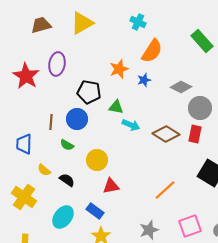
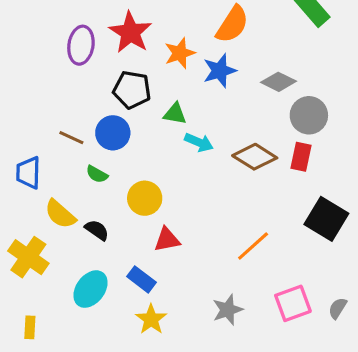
red star: (26, 76) -> (130, 32), moved
blue star: (144, 80) -> (220, 71), size x1.5
brown line: (51, 122) -> (71, 138), turned -70
yellow semicircle: (44, 170) -> (60, 214), size x1.5

